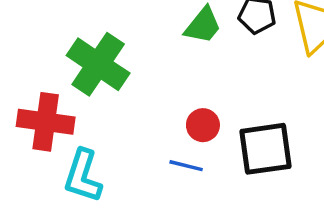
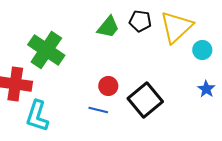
black square: (265, 149) -> (145, 100), turned -32

